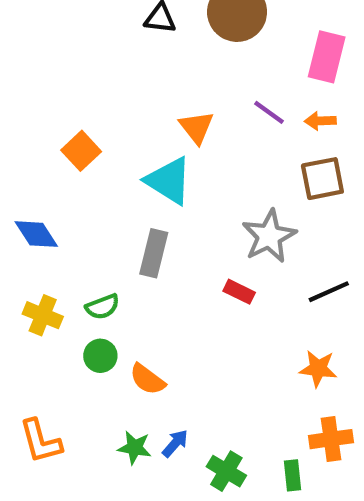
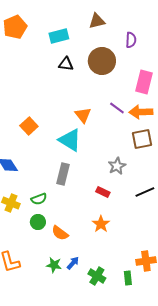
orange arrow: (320, 121) -> (141, 112), size x1.6
gray star: (269, 236) -> (117, 166), size x0.7
orange star: (318, 369) -> (101, 224), moved, turned 30

